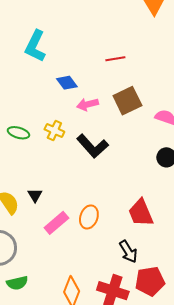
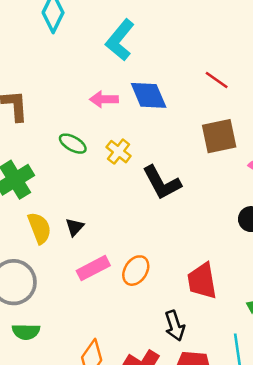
red line: (115, 59) -> (217, 80), turned 30
blue diamond: (67, 83) -> (149, 95), size x1.4
pink arrow: (88, 104) -> (104, 99), moved

